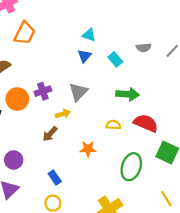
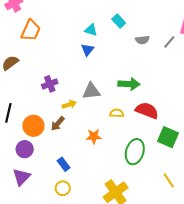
cyan rectangle: (115, 59) -> (119, 21), moved
gray triangle: (78, 92) -> (91, 91), moved, turned 42
orange circle: (17, 99) -> (33, 126), moved

